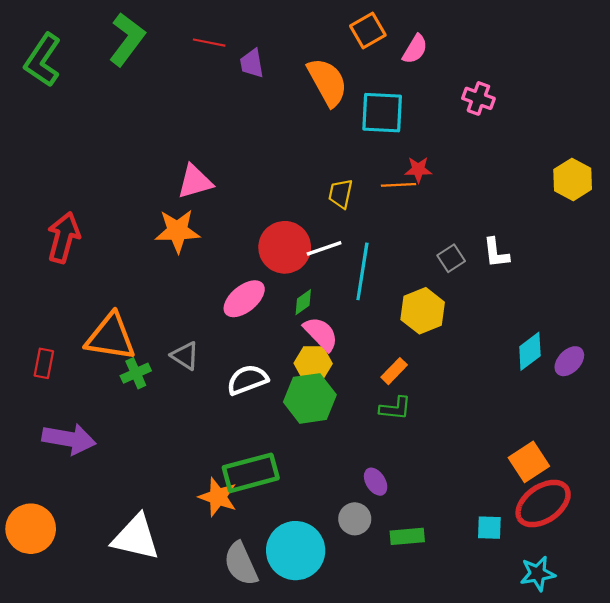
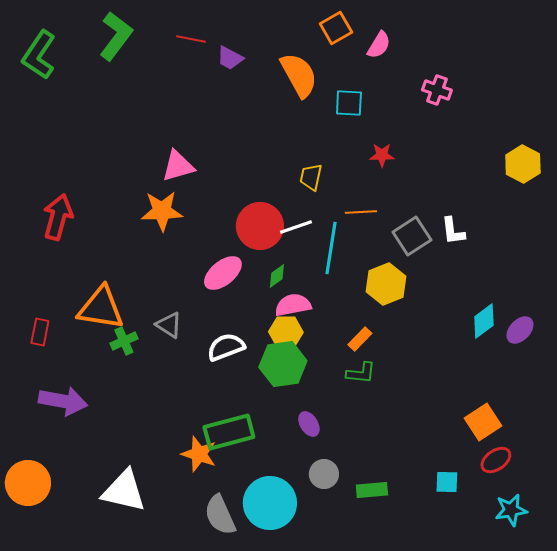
purple trapezoid: (252, 63) -> (230, 58), turned -52
cyan square: (382, 113) -> (349, 103), size x0.7
orange line: (399, 185) -> (361, 212), moved
gray square: (451, 258) -> (412, 236), size x1.5
pink semicircle: (321, 334) -> (293, 305), turned -57
purple ellipse: (376, 482) -> (309, 424), moved
red ellipse: (543, 504) -> (496, 460), size x0.6
cyan star: (538, 574) -> (511, 510), moved

